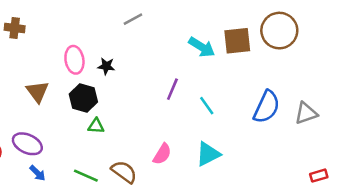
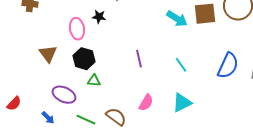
black star: (106, 66) -> (99, 17), moved
purple line: (172, 89) -> (139, 59), moved, turned -36
purple ellipse: (27, 144) -> (64, 95), moved

